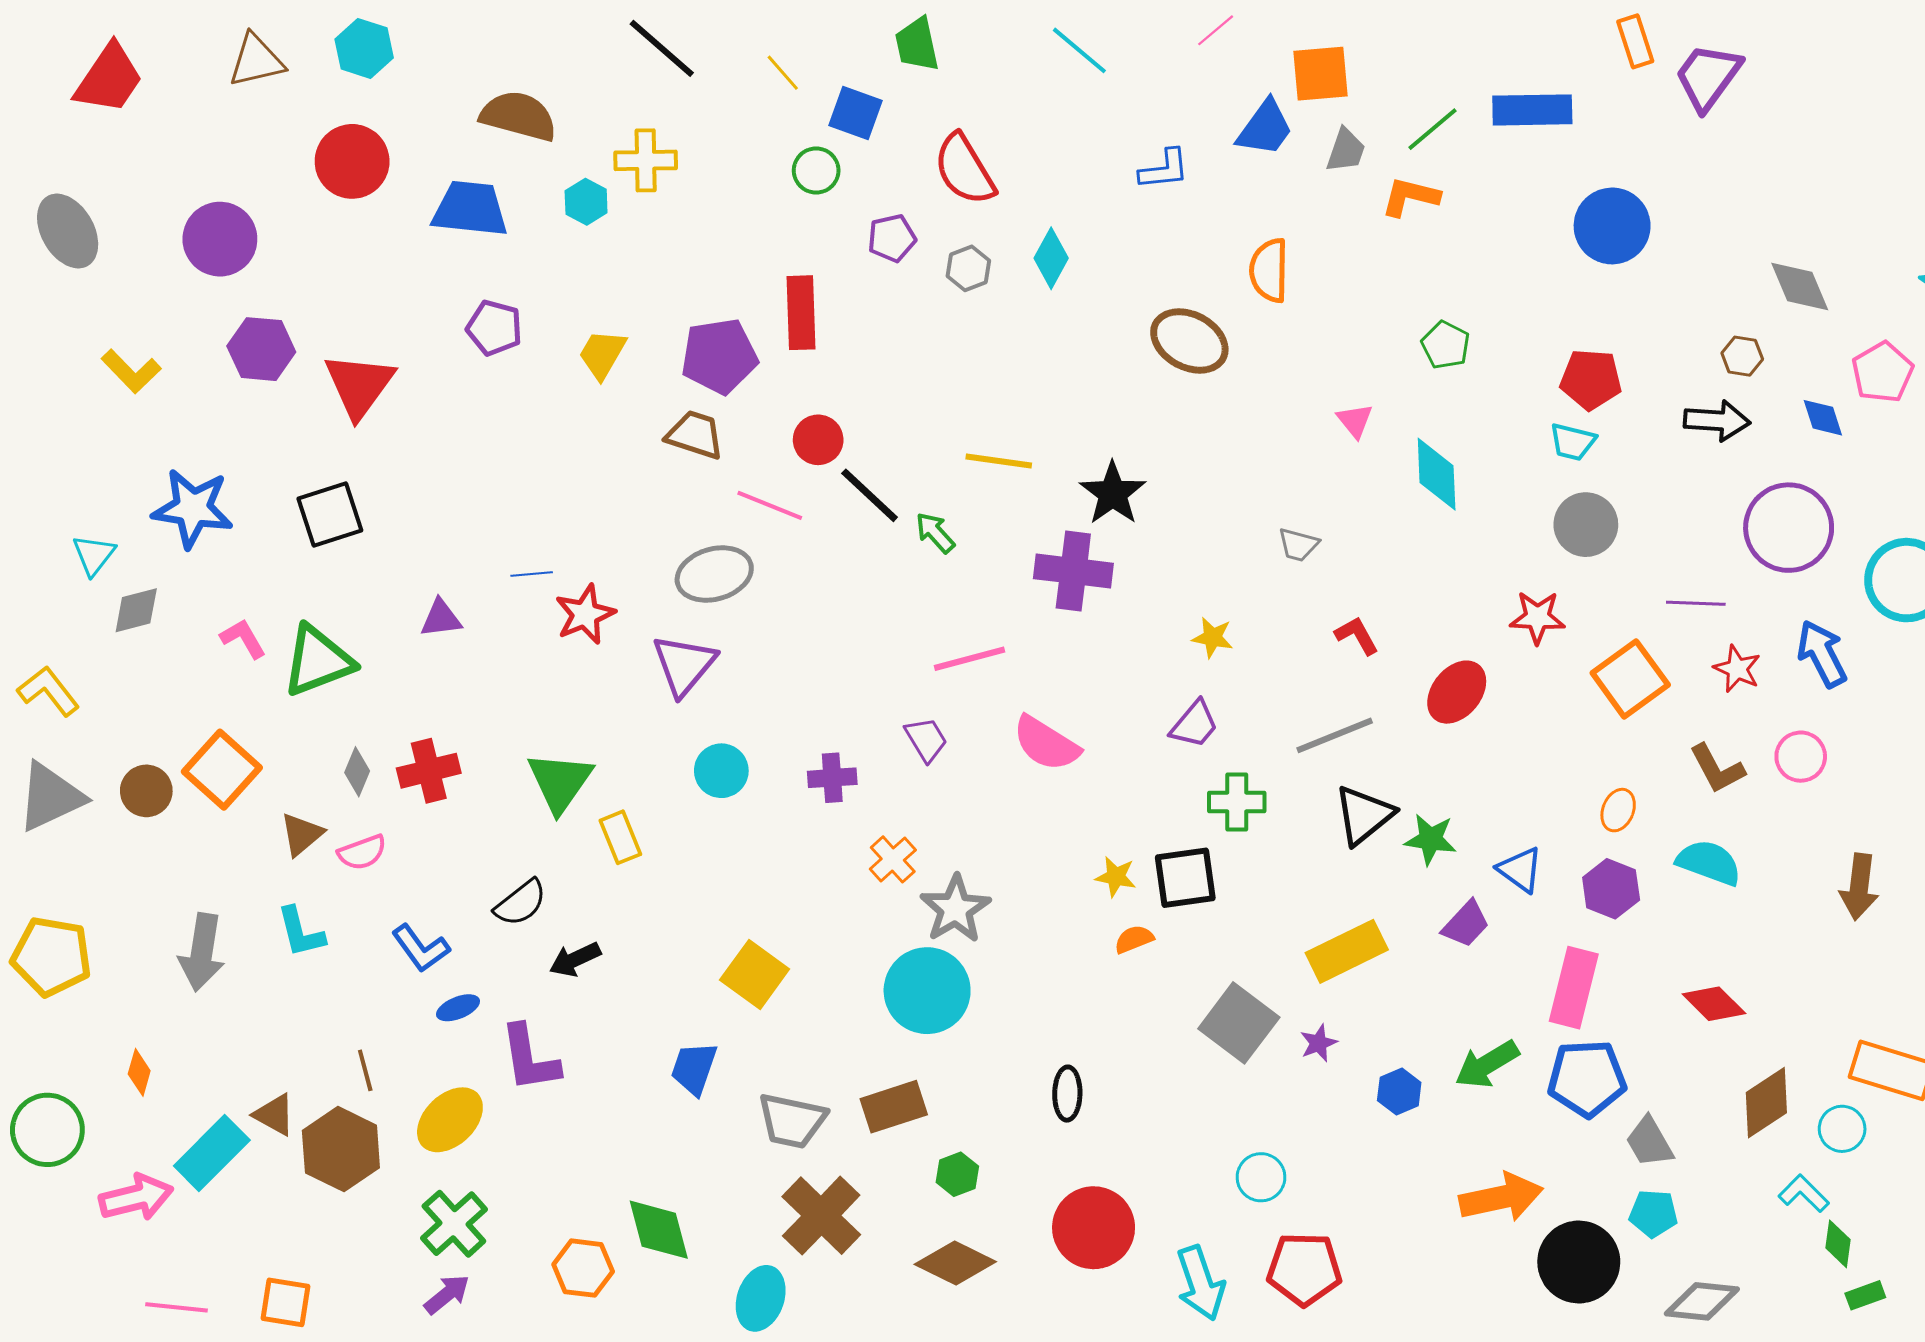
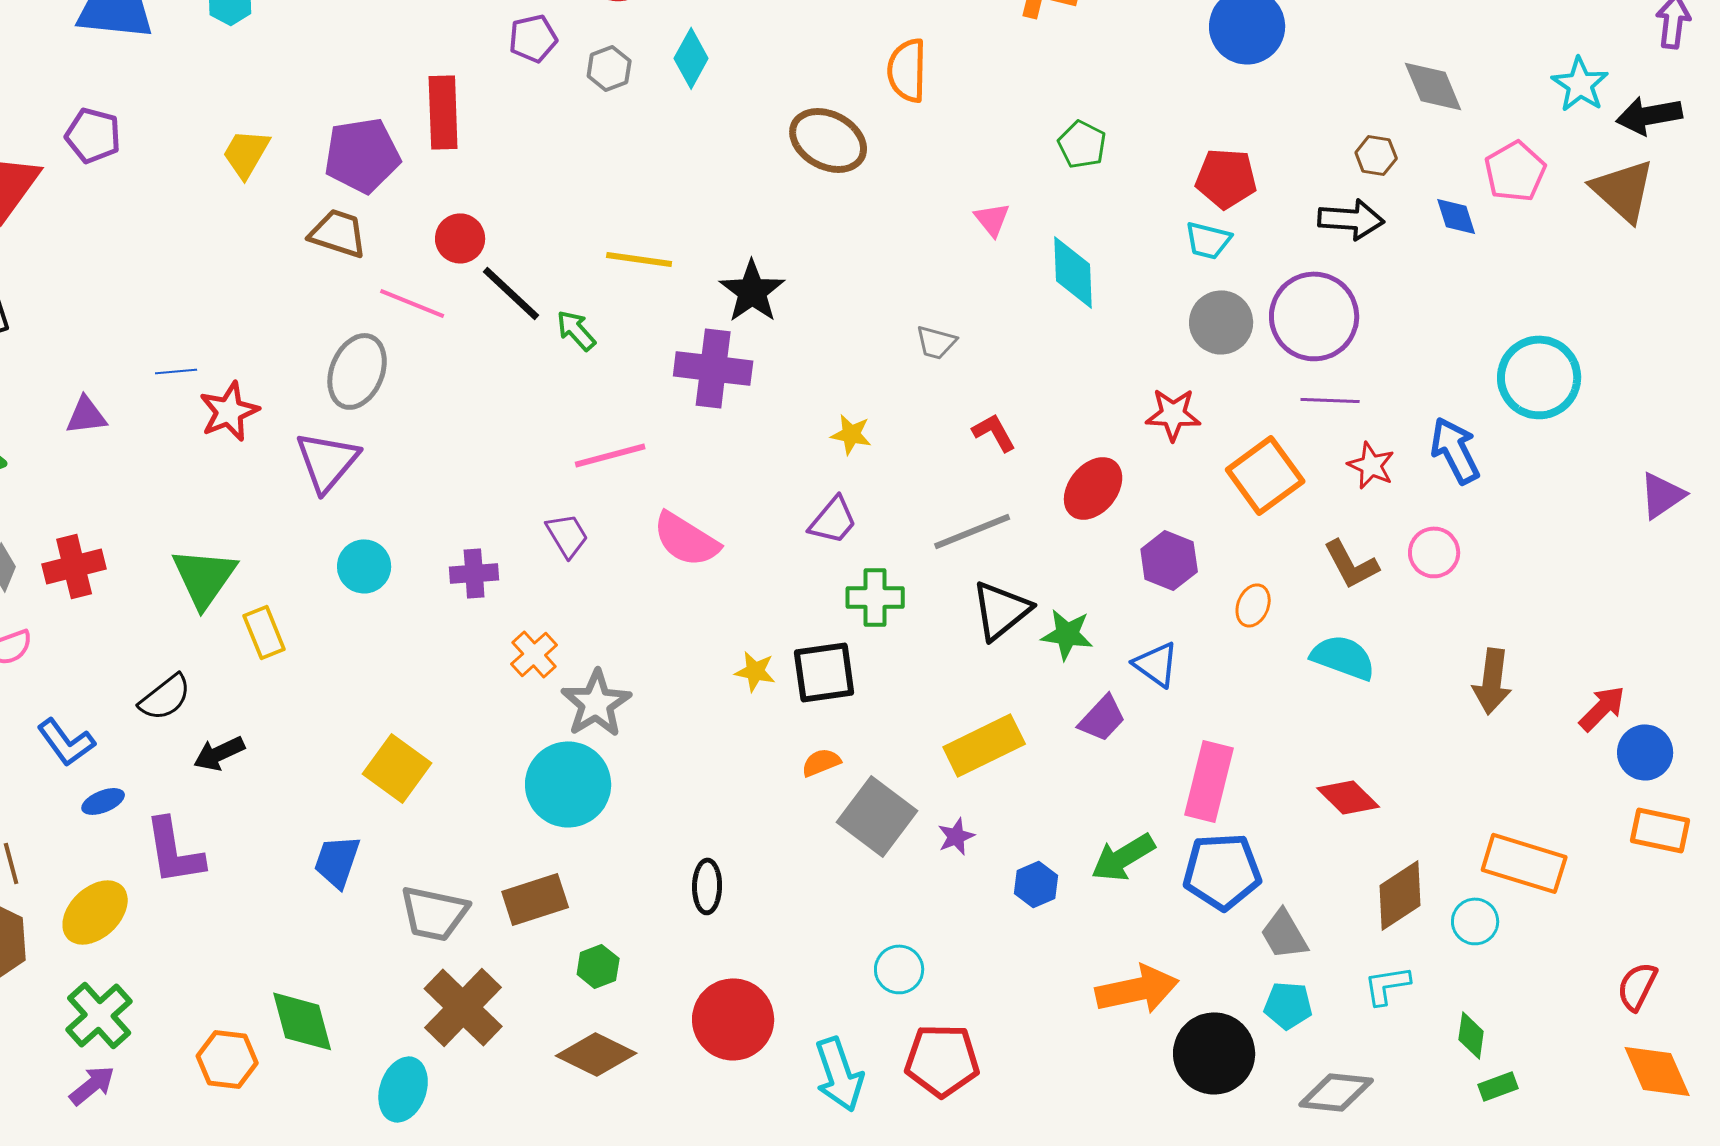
purple pentagon: (494, 328) -> (93, 135), moved
purple circle: (1789, 528) -> (1314, 316), moved
gray ellipse: (714, 574) -> (357, 371), turned -52
purple hexagon: (1611, 889) -> (1169, 560), moved
orange semicircle: (1134, 939) -> (821, 762), moved
cyan L-shape: (1804, 1193) -> (1387, 985), moved, turned -54

